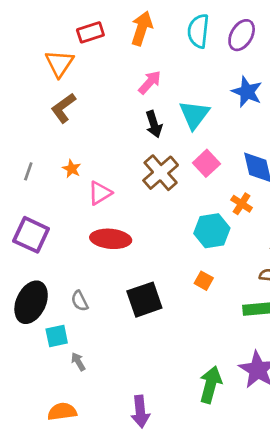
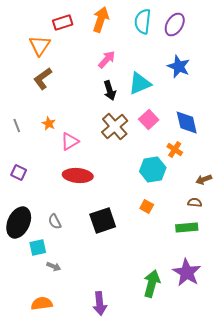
cyan triangle: (194, 115) -> (140, 84), turned 30
gray line: (28, 171) -> (17, 126), turned -40
purple square: (31, 235) -> (19, 172), size x0.6
gray arrow: (78, 362) -> (54, 266), turned 144

